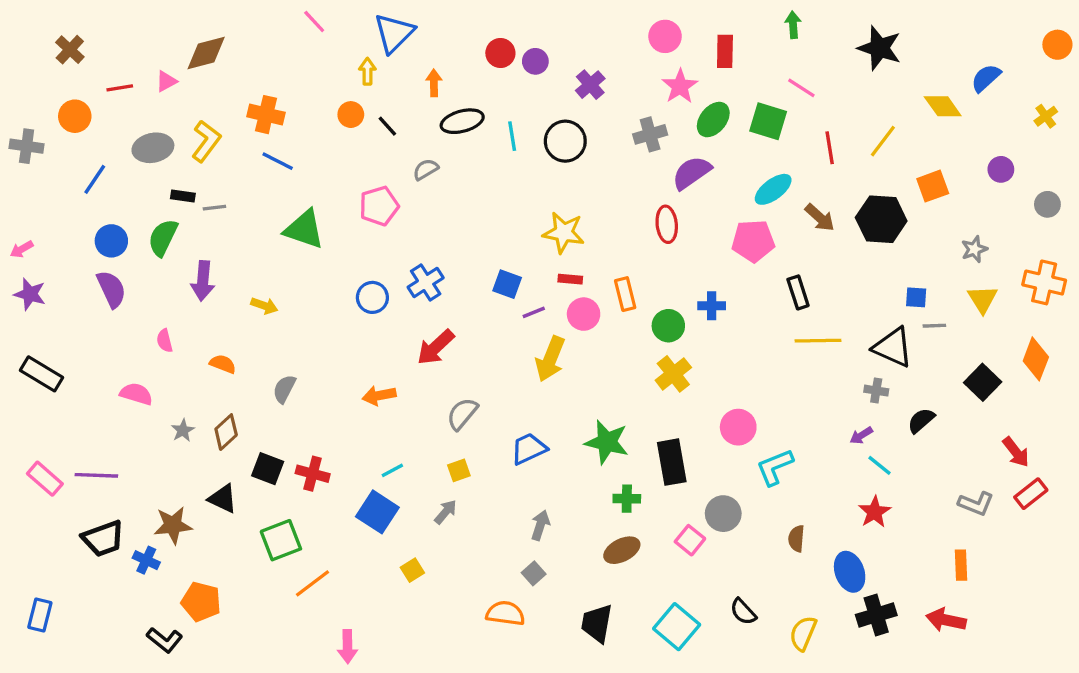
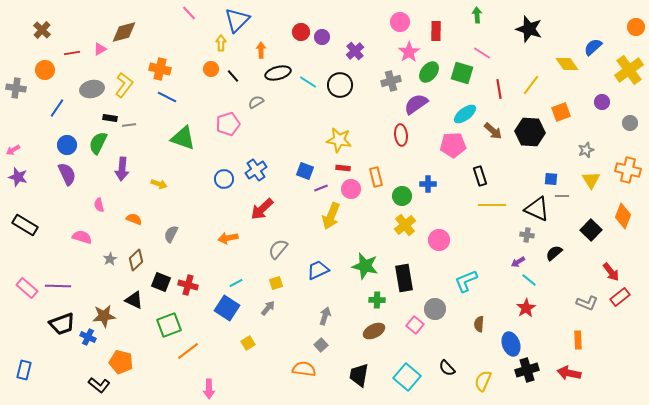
yellow cross: (1046, 116) -> (629, 70), size x2.0
cyan line: (512, 136) -> (308, 82), turned -48
pink circle: (738, 427) -> (439, 240), moved

